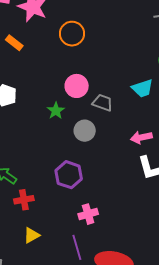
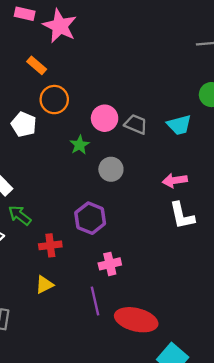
orange circle: (72, 34) -> (54, 100), moved
gray trapezoid: (102, 103) -> (136, 124), moved
red cross: (24, 200) -> (50, 245), moved

